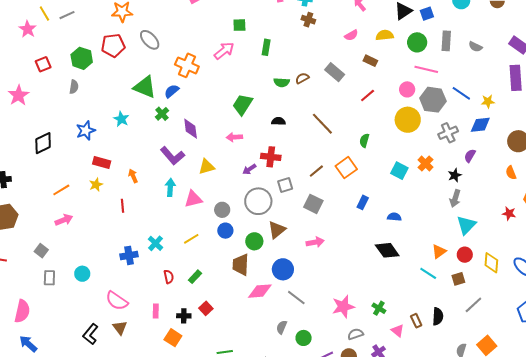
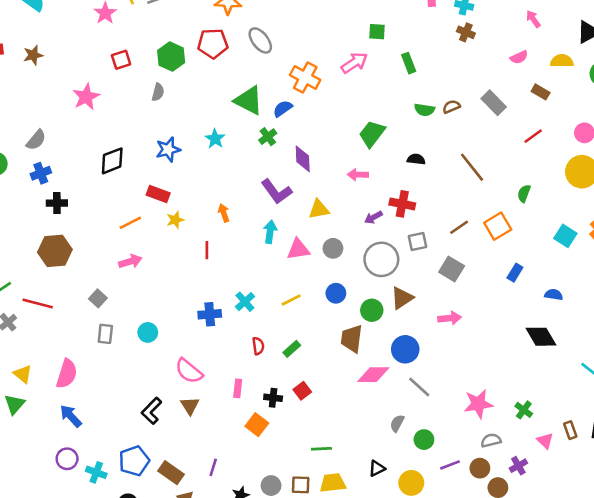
green rectangle: (266, 47) -> (409, 63), turned -35
red rectangle: (102, 162) -> (158, 194), moved
gray circle: (222, 210) -> (333, 248), moved

